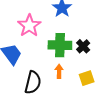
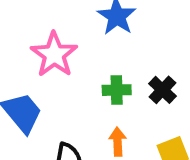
green cross: (60, 45) -> (117, 90), size x0.6

